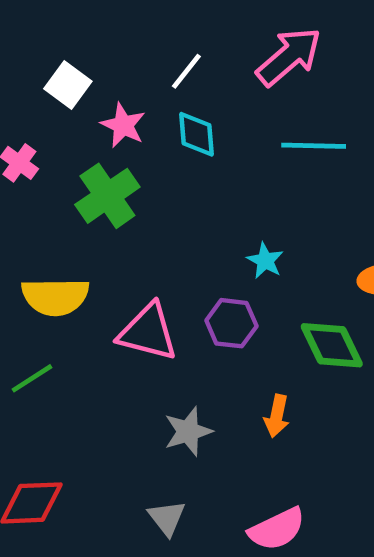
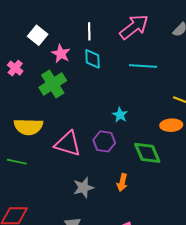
white line: (186, 71) -> (89, 31), turned -42
green line: (32, 378) -> (17, 162), turned 42

